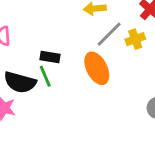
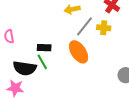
yellow cross: (135, 39) -> (104, 28), turned 32

